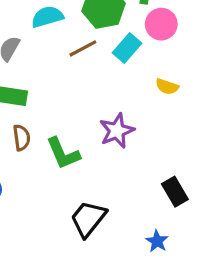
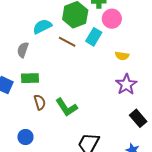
brown line: (83, 48) -> (67, 42), turned 66
purple star: (117, 131) -> (126, 84), moved

